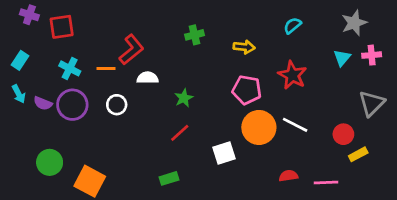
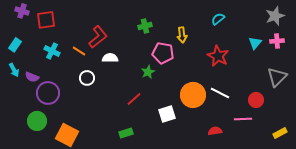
gray star: (354, 23) -> (275, 16), moved
yellow arrow: (244, 47) -> (182, 35), turned 77
orange line: (106, 68) -> (79, 51), turned 32
pink pentagon: (247, 90) -> (163, 53), moved
green star: (184, 98) -> (148, 72), moved
purple circle: (72, 105) -> (48, 93), moved
yellow rectangle: (358, 154) -> (280, 133), moved
pink line: (326, 183) -> (243, 119), moved

